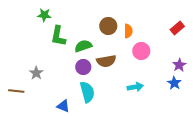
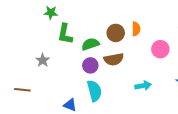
brown circle: (108, 26) -> (116, 33), moved
pink circle: (141, 51) -> (160, 49), moved
gray star: (36, 73) -> (43, 60), moved

